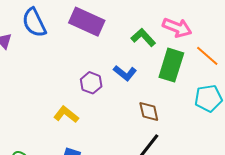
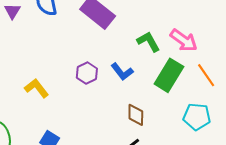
yellow L-shape: (66, 114) -> (37, 88), moved

